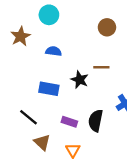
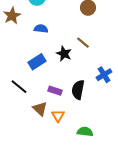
brown line: (101, 67) -> (83, 43), turned 40
blue rectangle: (49, 89) -> (37, 62), turned -42
brown triangle: (42, 142) -> (40, 109), moved

